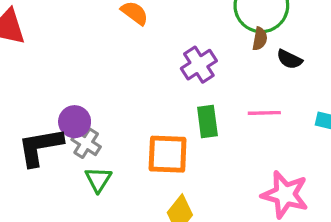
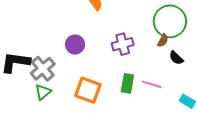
purple circle: (75, 122) -> (75, 45), moved
green rectangle: (207, 122) -> (127, 83), moved
gray cross: (86, 143) -> (43, 69), size x1.4

